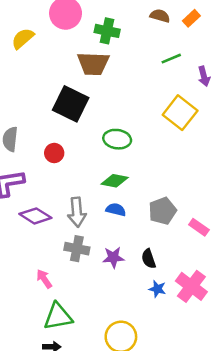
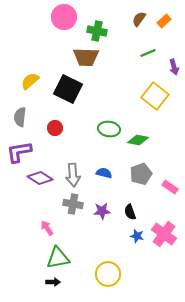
brown semicircle: (160, 16) -> (139, 19), turned -70
yellow semicircle: (23, 38) -> (30, 81), moved
green ellipse: (117, 139) -> (109, 129), moved
green diamond: (115, 181) -> (138, 140), moved

